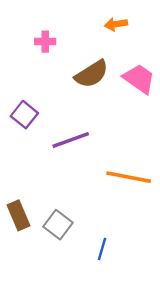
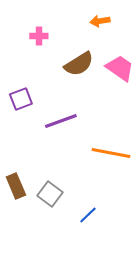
purple square: (24, 115) -> (21, 99), turned 30
blue line: (102, 249) -> (88, 215), turned 30

